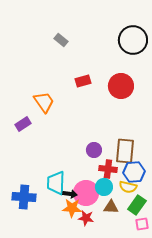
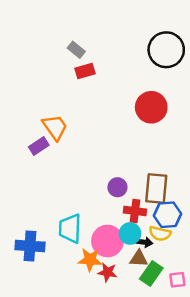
red rectangle: (83, 81) -> (85, 71), moved
purple rectangle: (23, 124) -> (39, 146), moved
black arrow: (70, 194) -> (144, 242), moved
green rectangle: (137, 205) -> (151, 273), moved

